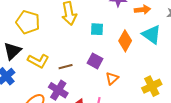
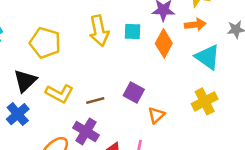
cyan square: (97, 29) -> (132, 31), moved
orange diamond: (125, 41) -> (164, 43), moved
yellow cross: (152, 86) -> (205, 101), moved

